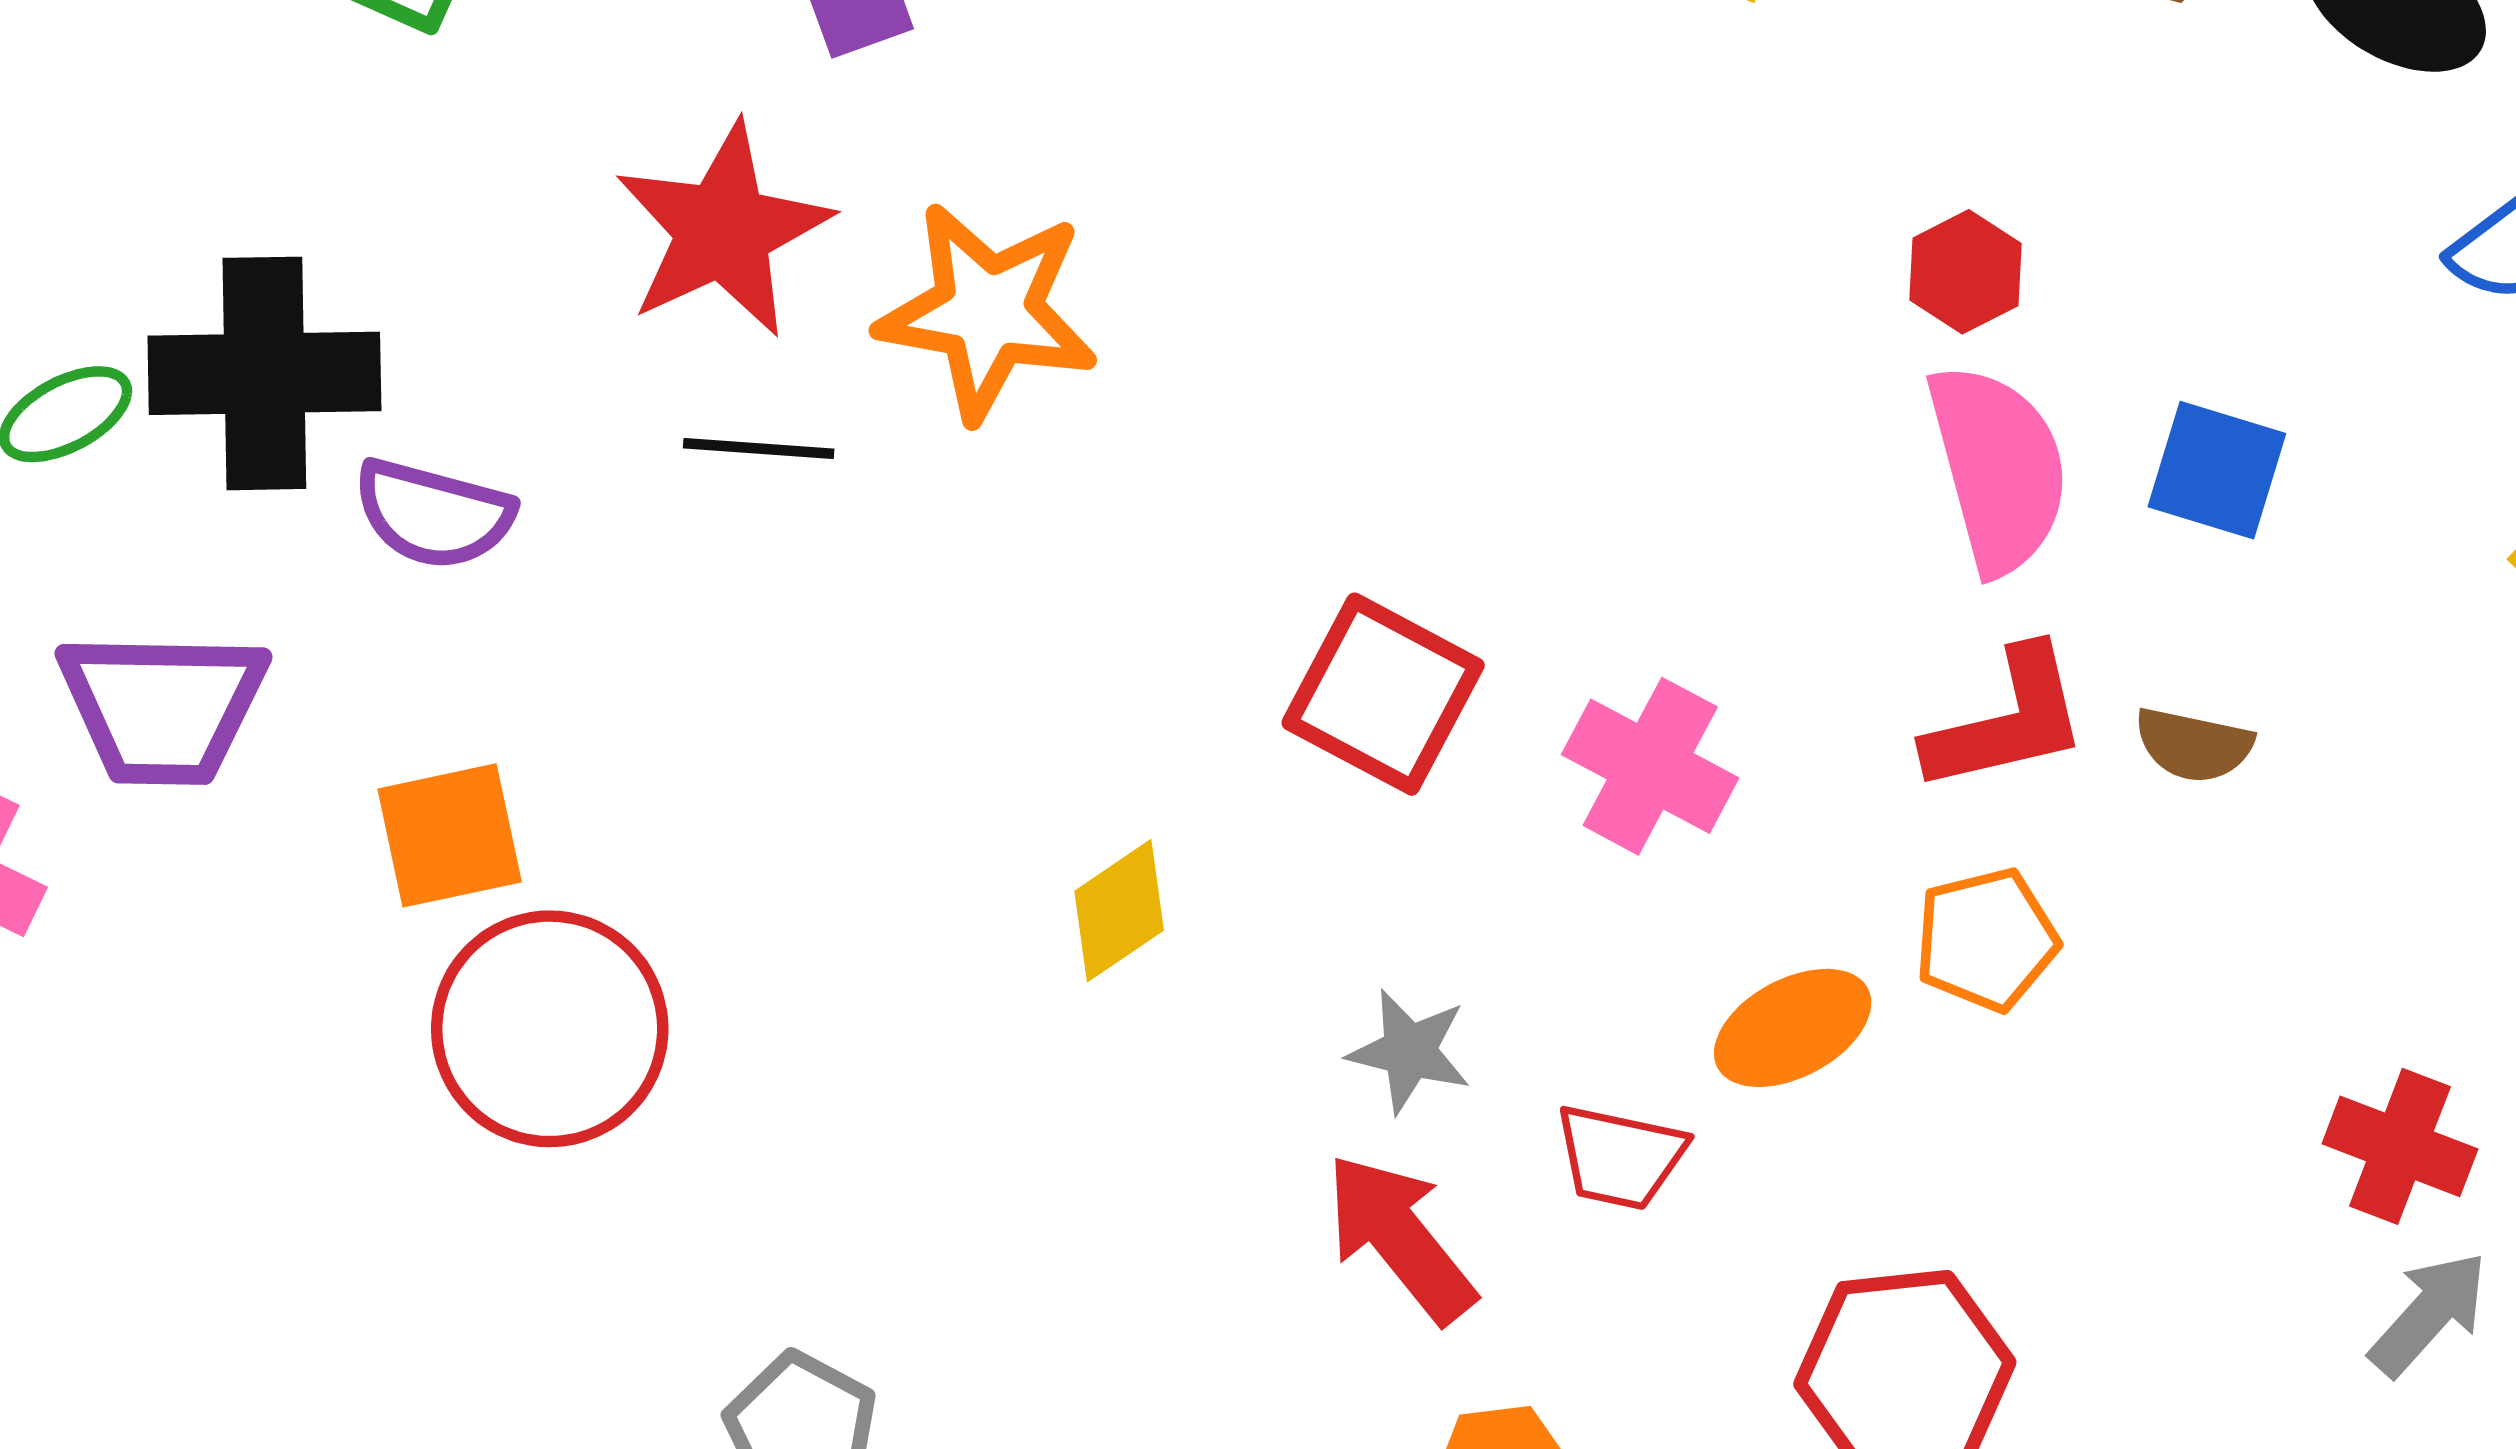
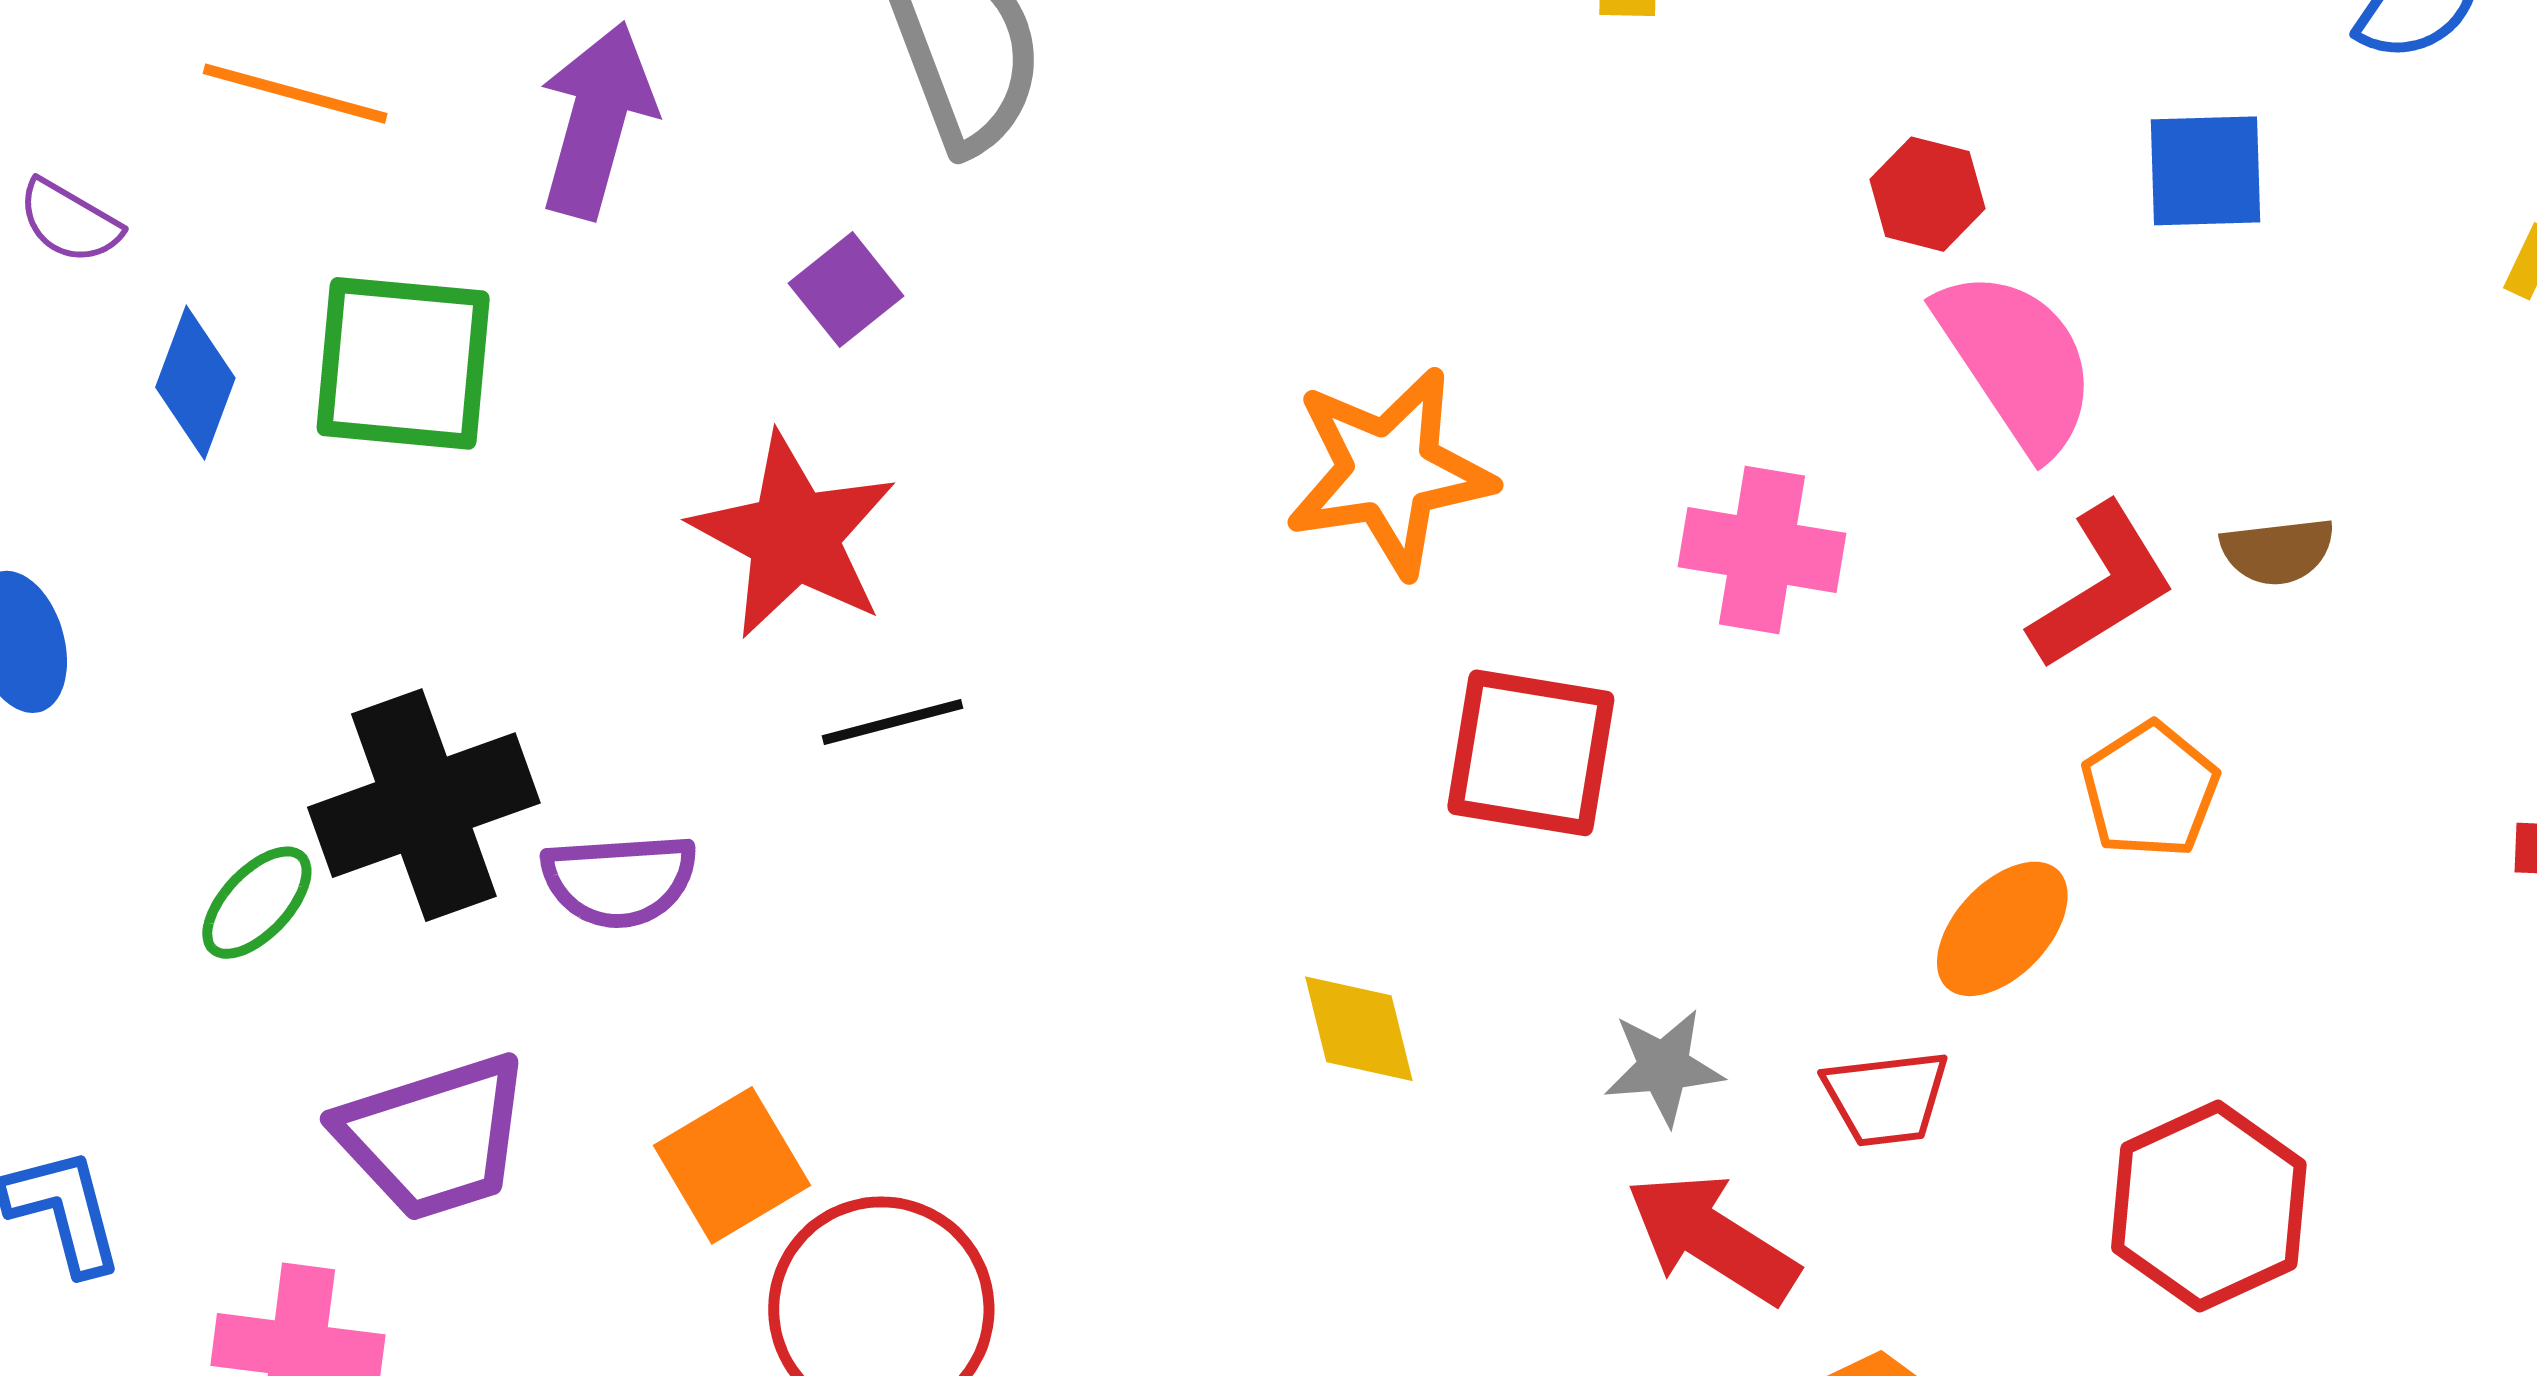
orange star: (988, 311) -> (1389, 472), moved
blue square: (2217, 470) -> (2205, 171), moved
pink cross: (1650, 766) -> (1762, 550), moved
yellow diamond: (1119, 911) -> (1359, 1029), turned -51

